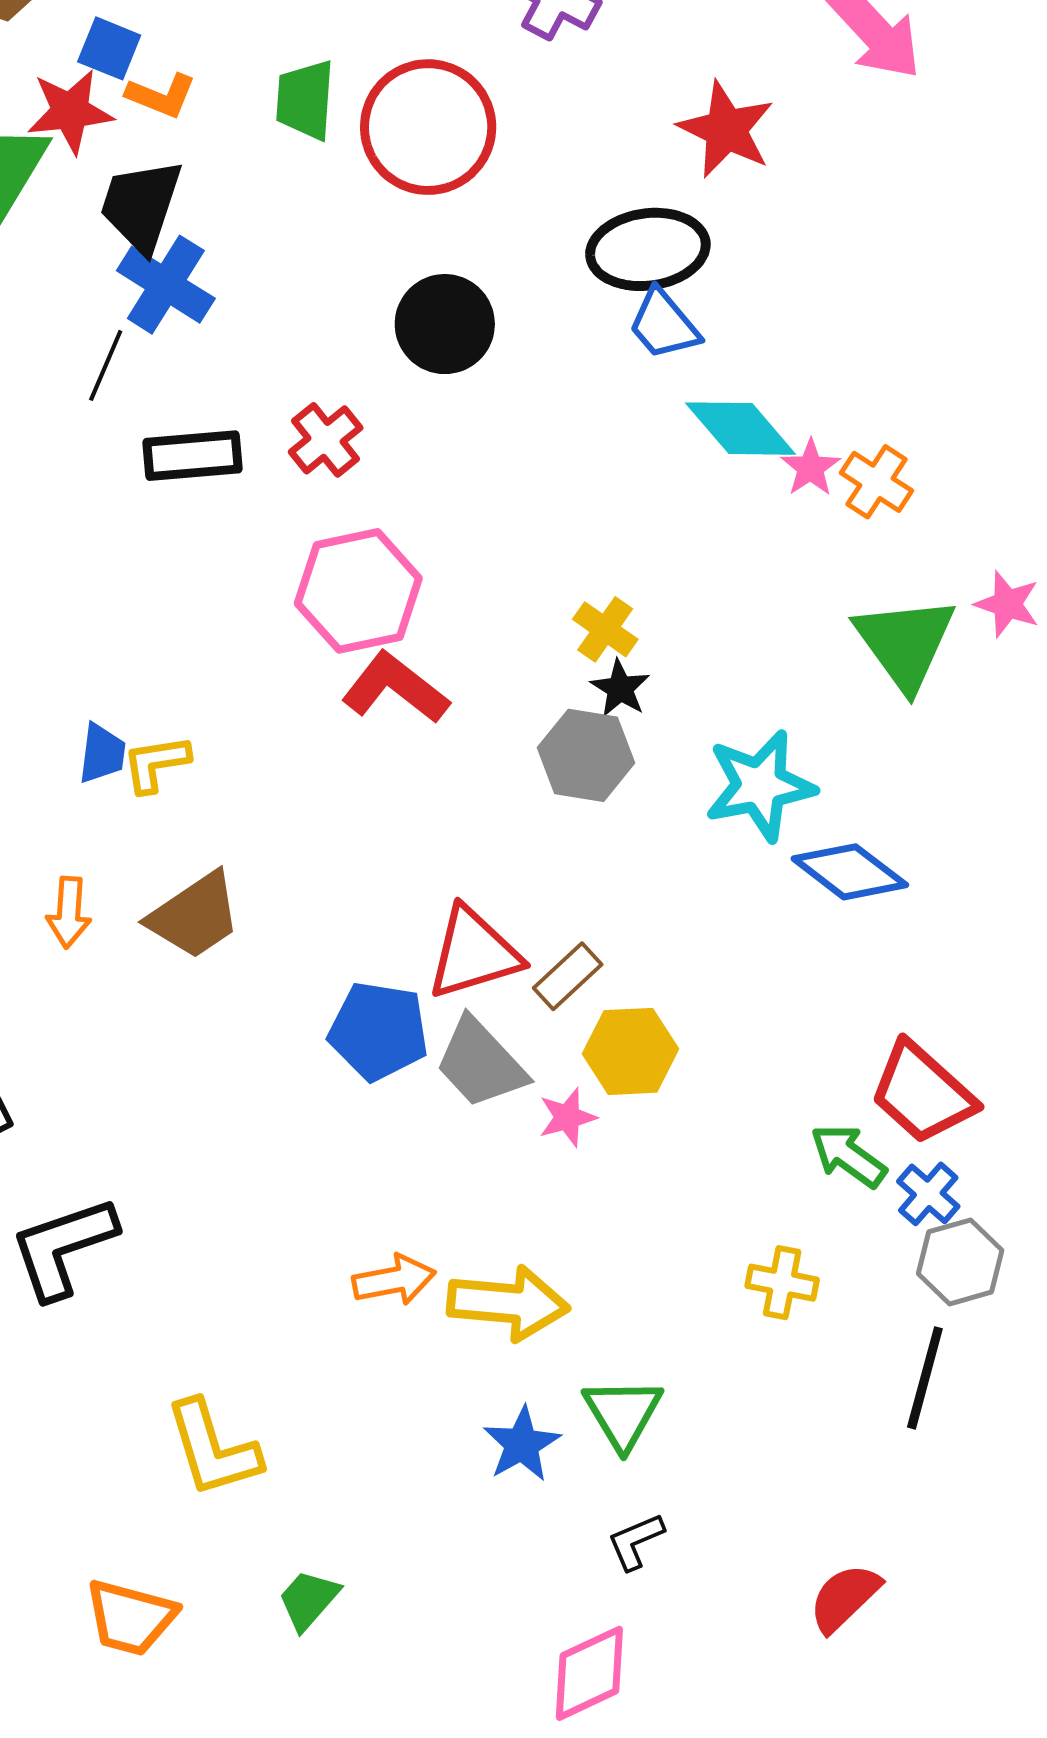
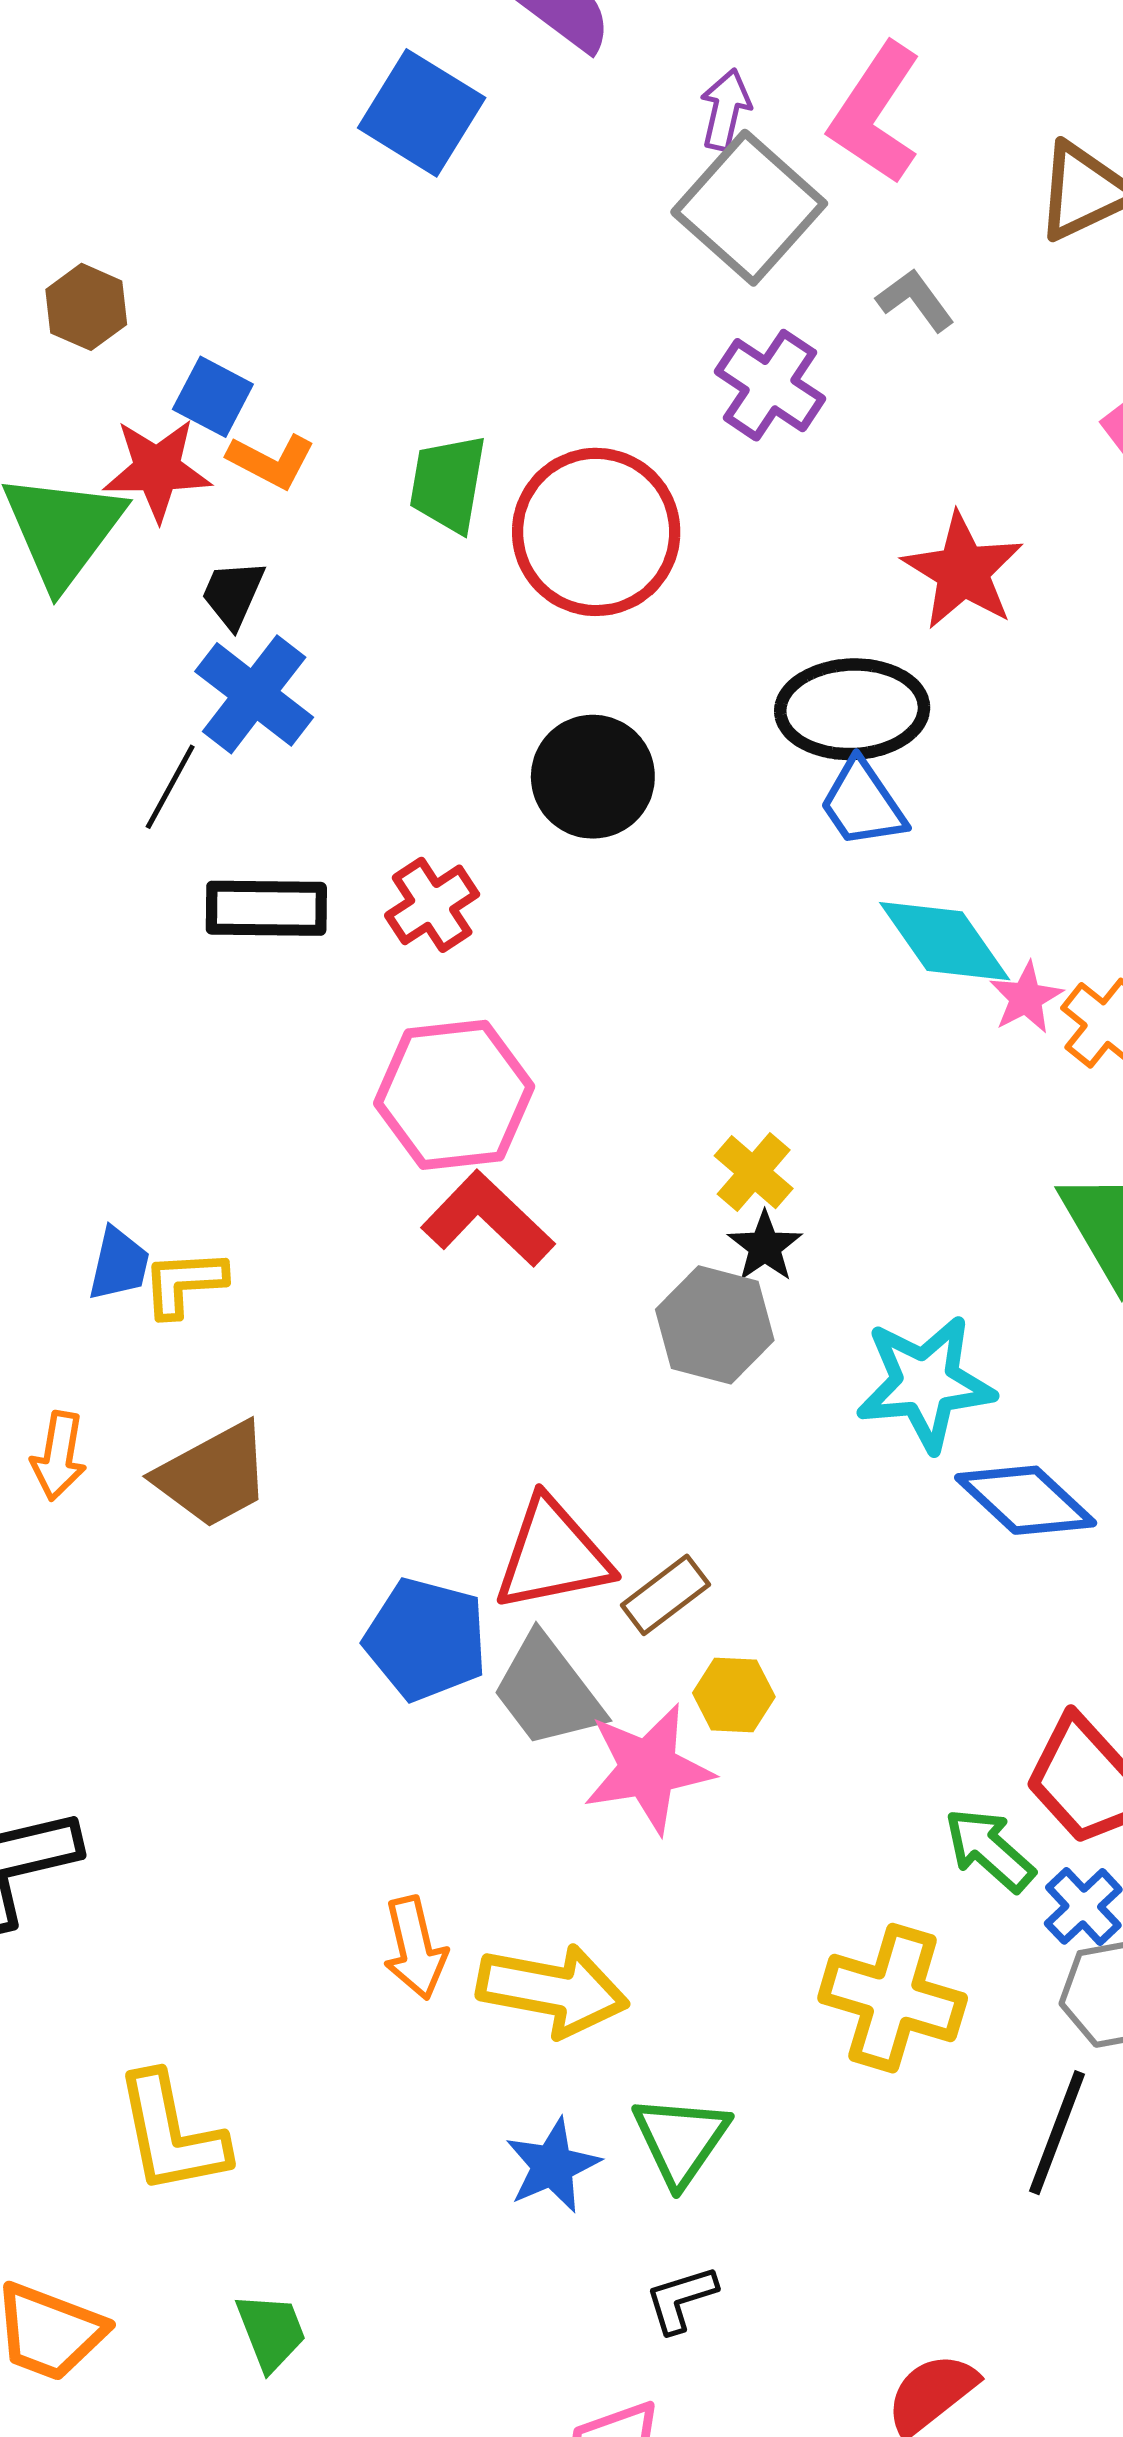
black trapezoid: (141, 206) -> (233, 594), size x0.6
yellow hexagon: (630, 1051) -> (734, 1695), size x0.7
pink star: (567, 1117) -> (648, 1768), size x1.8
orange arrow: (394, 1280) -> (415, 1948), turned 82
yellow cross: (782, 1283) -> (893, 1998), size x1.6
green trapezoid: (309, 1600) -> (271, 2332), turned 112

